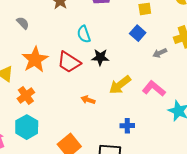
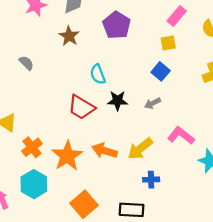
gray arrow: (160, 53) -> (153, 103), moved
orange star: (35, 60) -> (67, 156), moved
yellow arrow: (120, 85) -> (140, 149), moved
orange arrow: (88, 100) -> (105, 151), size x1.5

